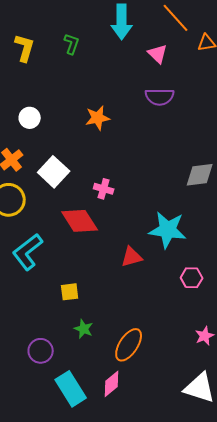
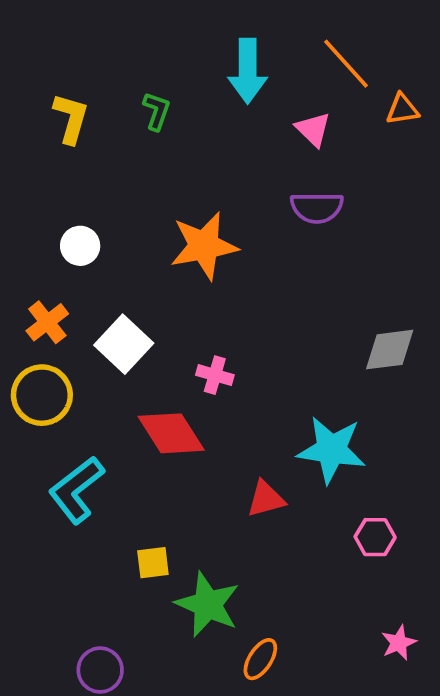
orange star: (98, 118) -> (204, 246), size x1.5
green star: (84, 329) -> (208, 604), moved, size x1.8
orange ellipse: (129, 345) -> (260, 659), size x0.7

